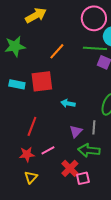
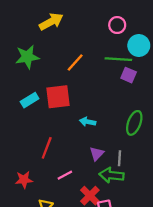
pink circle: (94, 18) -> (117, 25), size x0.6
cyan rectangle: (17, 84) -> (30, 100), turned -42
gray line: (94, 127) -> (119, 158), moved
red star: (27, 154) -> (24, 180), moved

